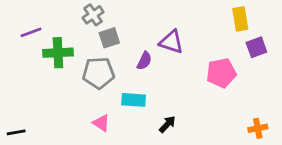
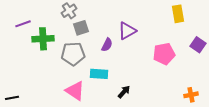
purple triangle: (171, 42) -> (127, 31), turned -48
purple square: (256, 47) -> (198, 45), moved, turned -35
pink triangle: (101, 123) -> (75, 91), size x1.5

